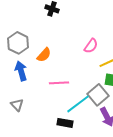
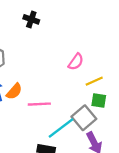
orange semicircle: (44, 55) -> (14, 91), moved

